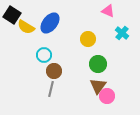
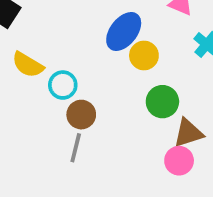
blue ellipse: (50, 23) -> (124, 32), moved
yellow semicircle: (26, 27) -> (28, 65), moved
brown triangle: (98, 86) -> (188, 133), moved, turned 36

